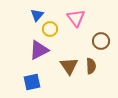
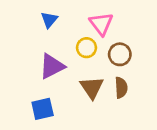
yellow circle: (50, 29) -> (86, 48), moved
brown circle: (101, 41) -> (120, 54), moved

